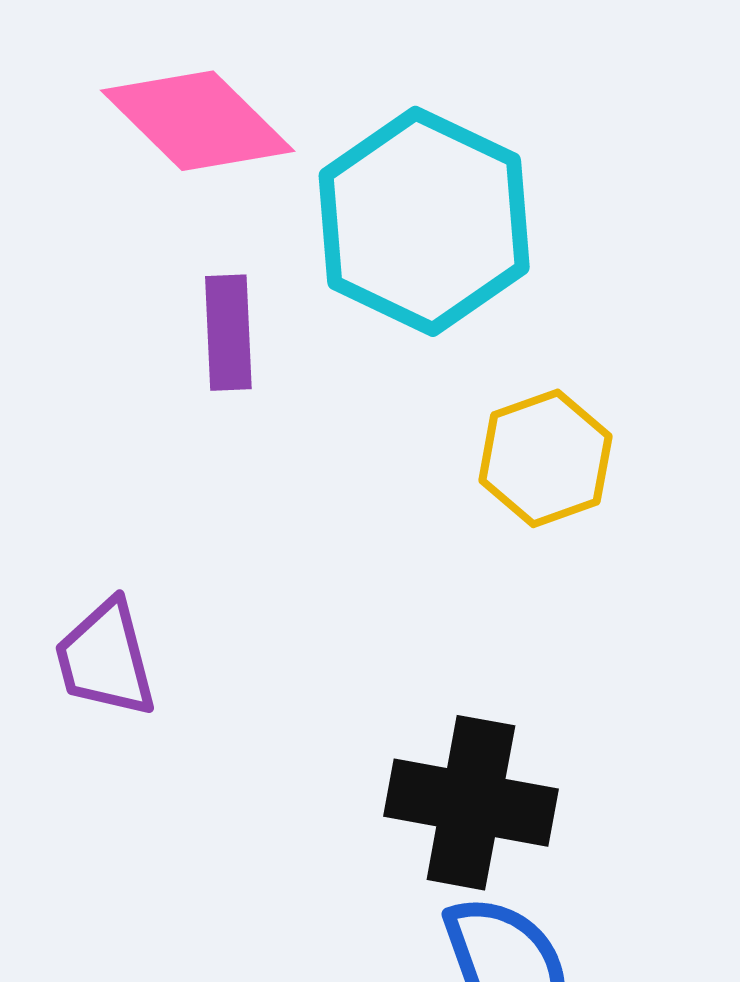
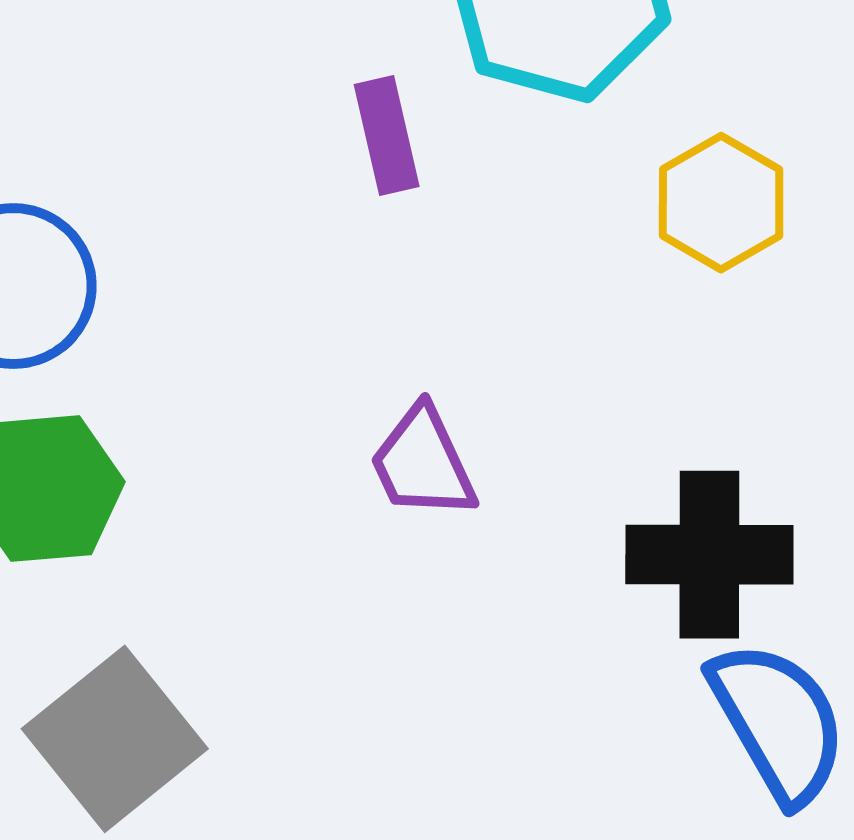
purple trapezoid: (105, 659) -> (423, 463), moved

